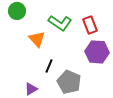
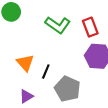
orange triangle: (37, 39) -> (25, 63), moved

